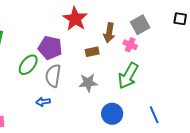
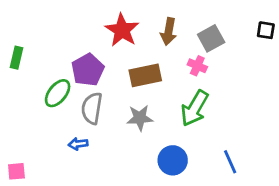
brown arrow: (109, 33) -> (169, 32), moved
purple pentagon: (50, 48) -> (88, 70), turned 30
brown rectangle: (92, 52) -> (145, 75), size x1.6

